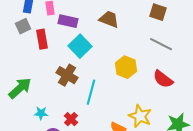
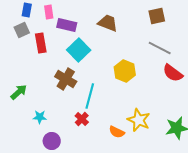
brown square: (158, 12) -> (157, 16), turned -30
red semicircle: (163, 79) -> (173, 73), moved
green arrow: (20, 88) -> (19, 92), size x0.7
red cross: (71, 119) -> (82, 119), moved

